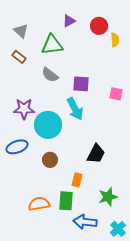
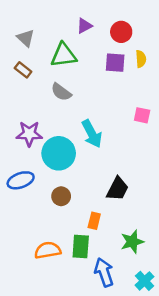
yellow semicircle: (115, 40) -> (141, 59), moved
purple square: (81, 84) -> (115, 63), moved
blue arrow: (85, 222) -> (104, 272), turned 65

